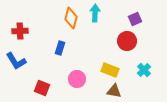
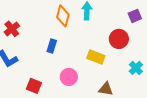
purple square: (135, 19) -> (135, 16), moved
red cross: (20, 31) -> (12, 29), turned -35
yellow rectangle: (110, 70) -> (96, 57), moved

